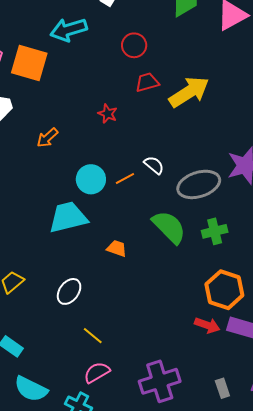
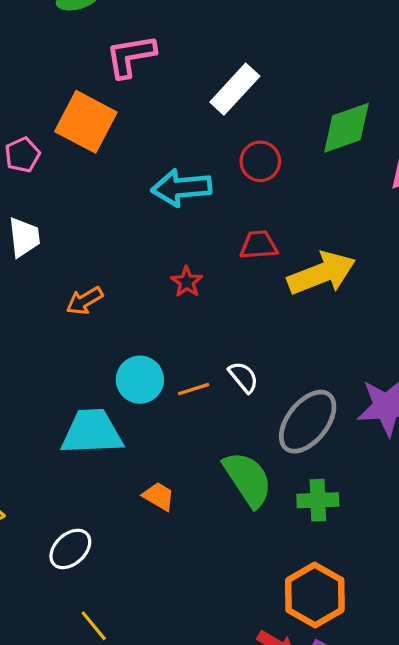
cyan arrow: (69, 30) -> (181, 188), moved
red circle: (134, 45) -> (260, 161), moved
orange square: (29, 63) -> (86, 122), moved
gray ellipse: (199, 184) -> (308, 422), turned -45

